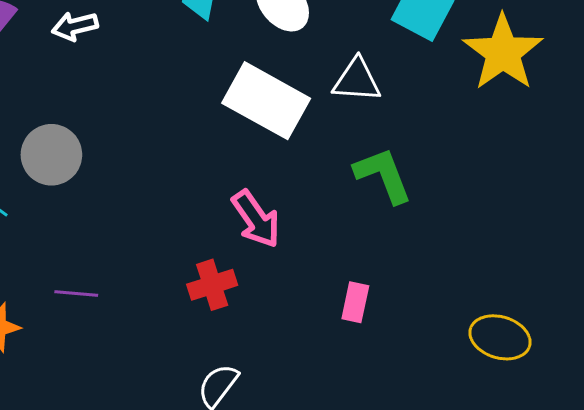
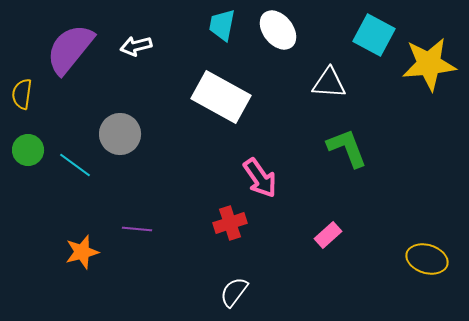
yellow star: (503, 52) -> (429, 64), turned 30
white rectangle: (266, 101) -> (221, 97), moved
pink rectangle: (355, 302) -> (328, 235), turned 36

